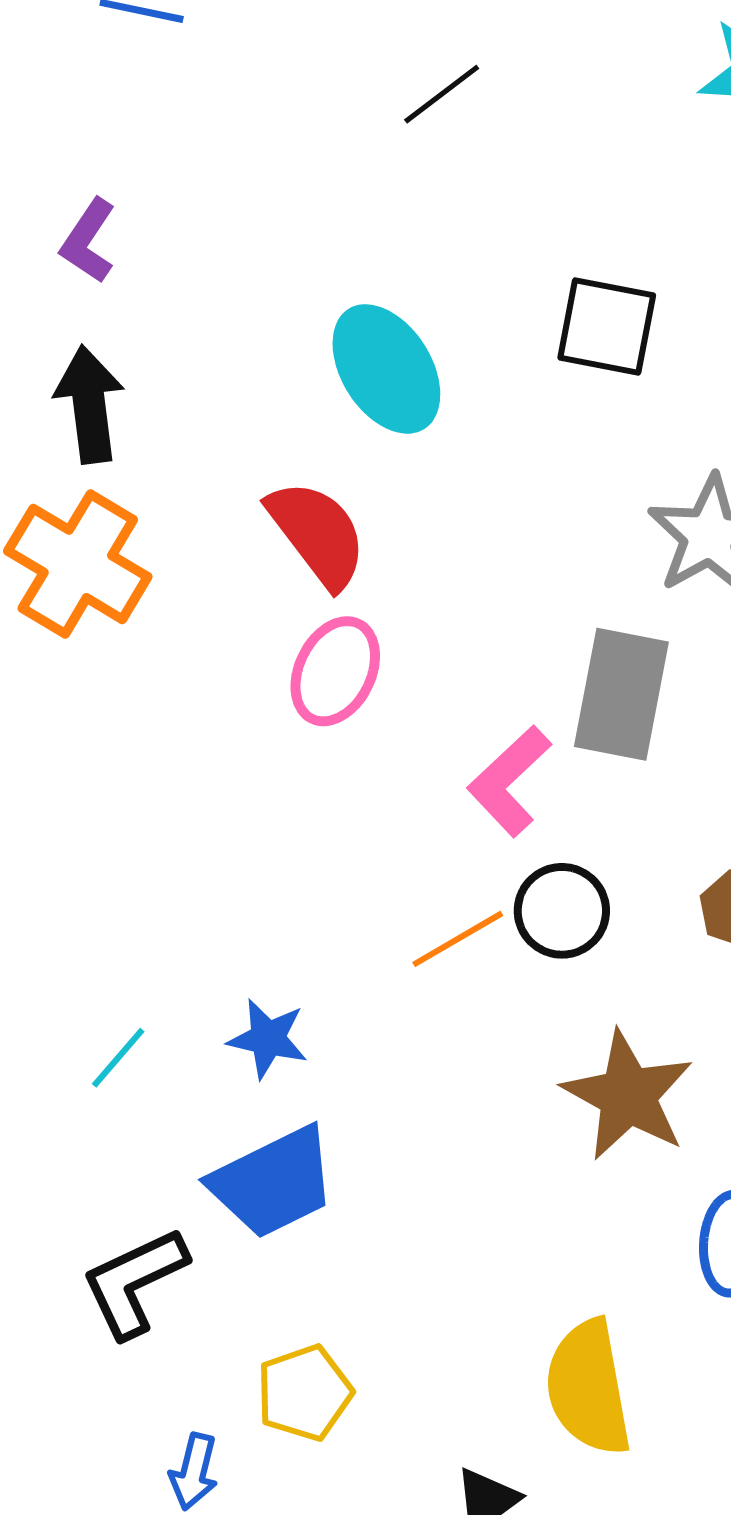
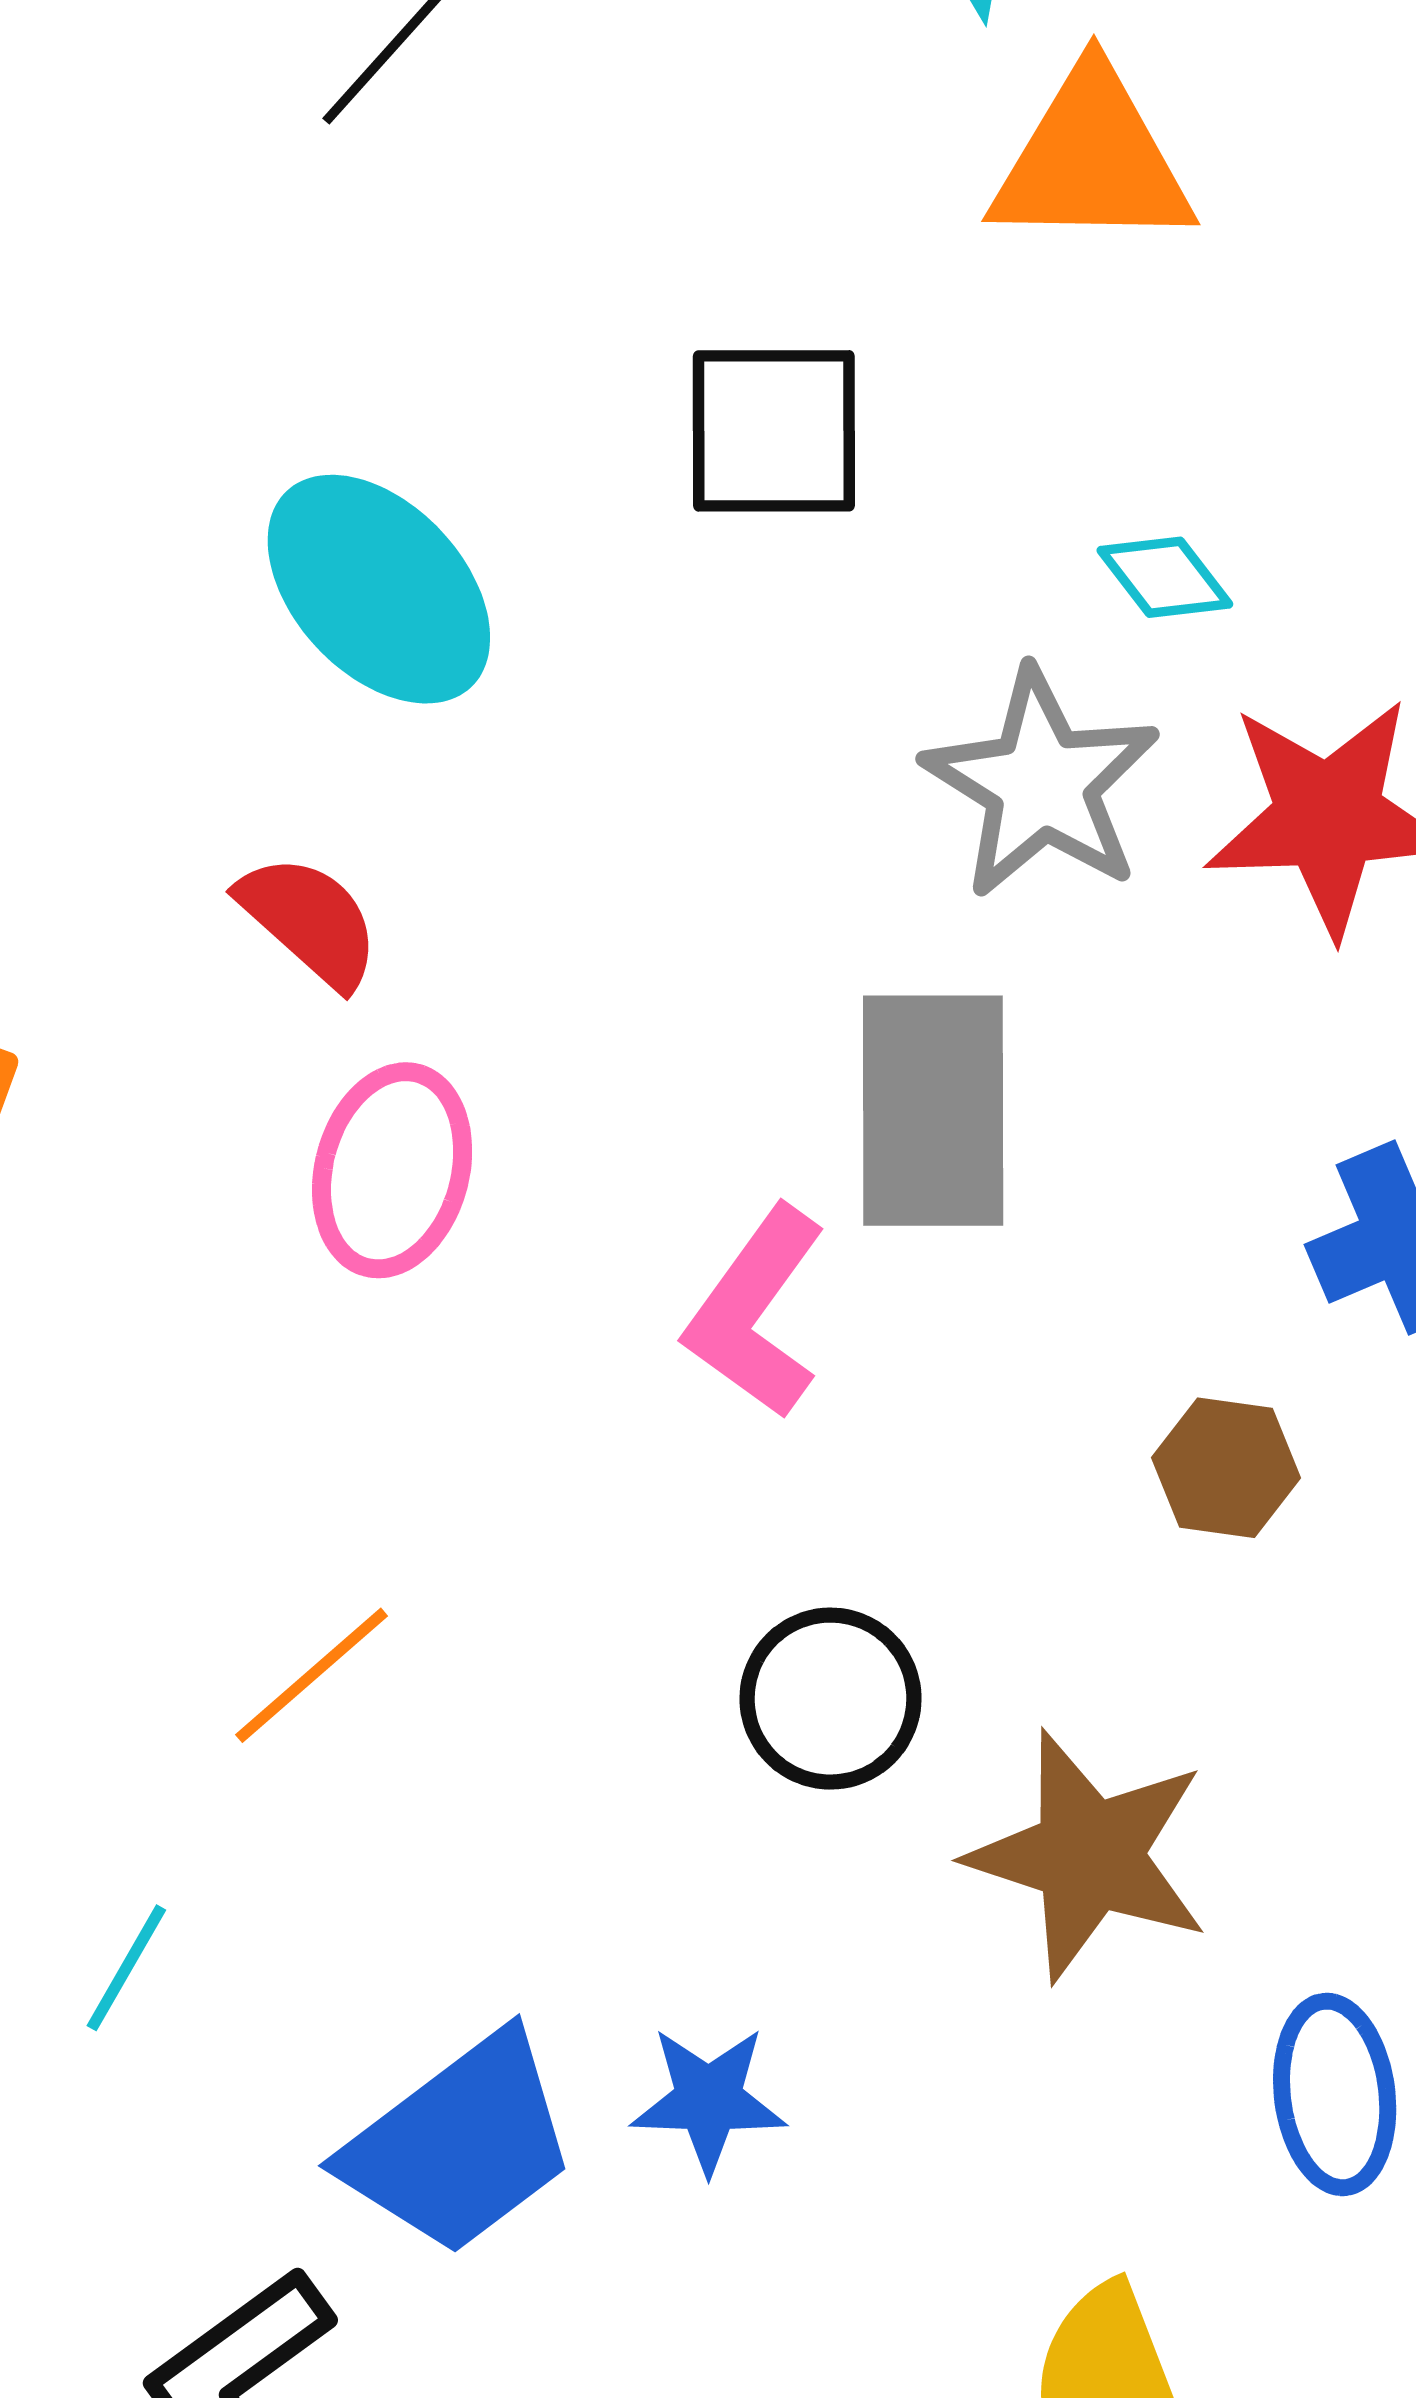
red semicircle: (317, 534) -> (309, 921), size x0.7
black circle: (562, 911) -> (831, 1699), moved
orange line: (458, 939) -> (312, 1675), moved
blue star: (268, 1039) -> (708, 2100), moved

